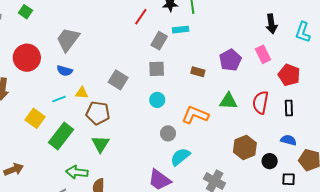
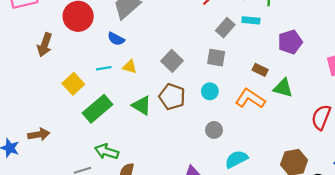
purple pentagon: (230, 60) -> (290, 42), moved
green triangle: (228, 101) -> (283, 88), moved
brown pentagon: (98, 113) -> (172, 97), moved
orange L-shape: (195, 115) -> (250, 99), moved
green triangle: (100, 144) -> (142, 105), moved, turned -42
cyan semicircle: (180, 157) -> (236, 159), moved

